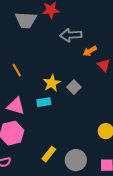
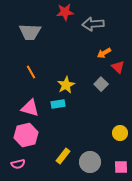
gray trapezoid: (26, 20) -> (30, 32), moved
gray arrow: (71, 35) -> (93, 24), moved
gray square: (74, 87) -> (101, 84), moved

